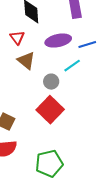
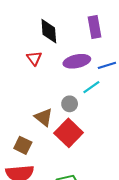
brown triangle: (26, 61) -> (44, 117), moved

